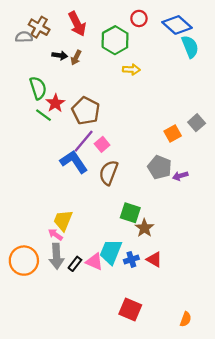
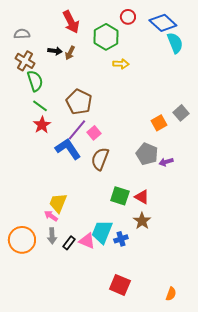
brown cross: (39, 27) -> (25, 61), moved
red star: (55, 103) -> (42, 125), moved
brown star: (144, 228) -> (142, 221), moved
gray arrow: (56, 256) -> (52, 236), size x0.7
red triangle: (154, 259) -> (142, 197), moved

